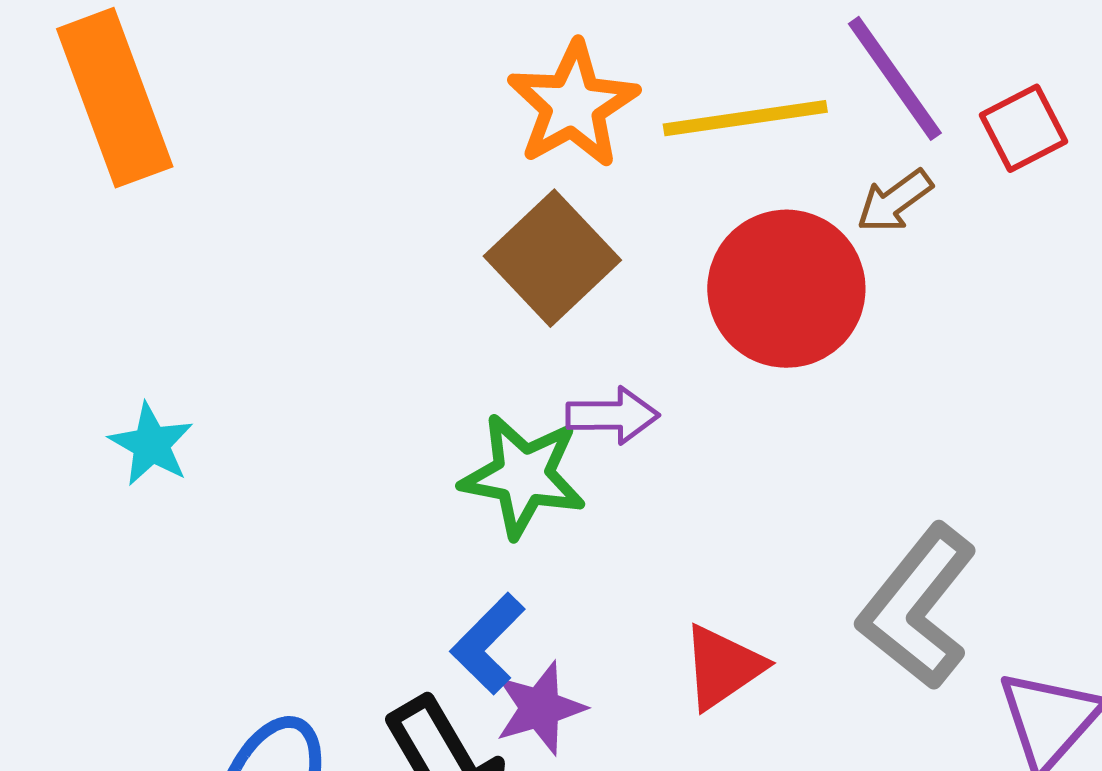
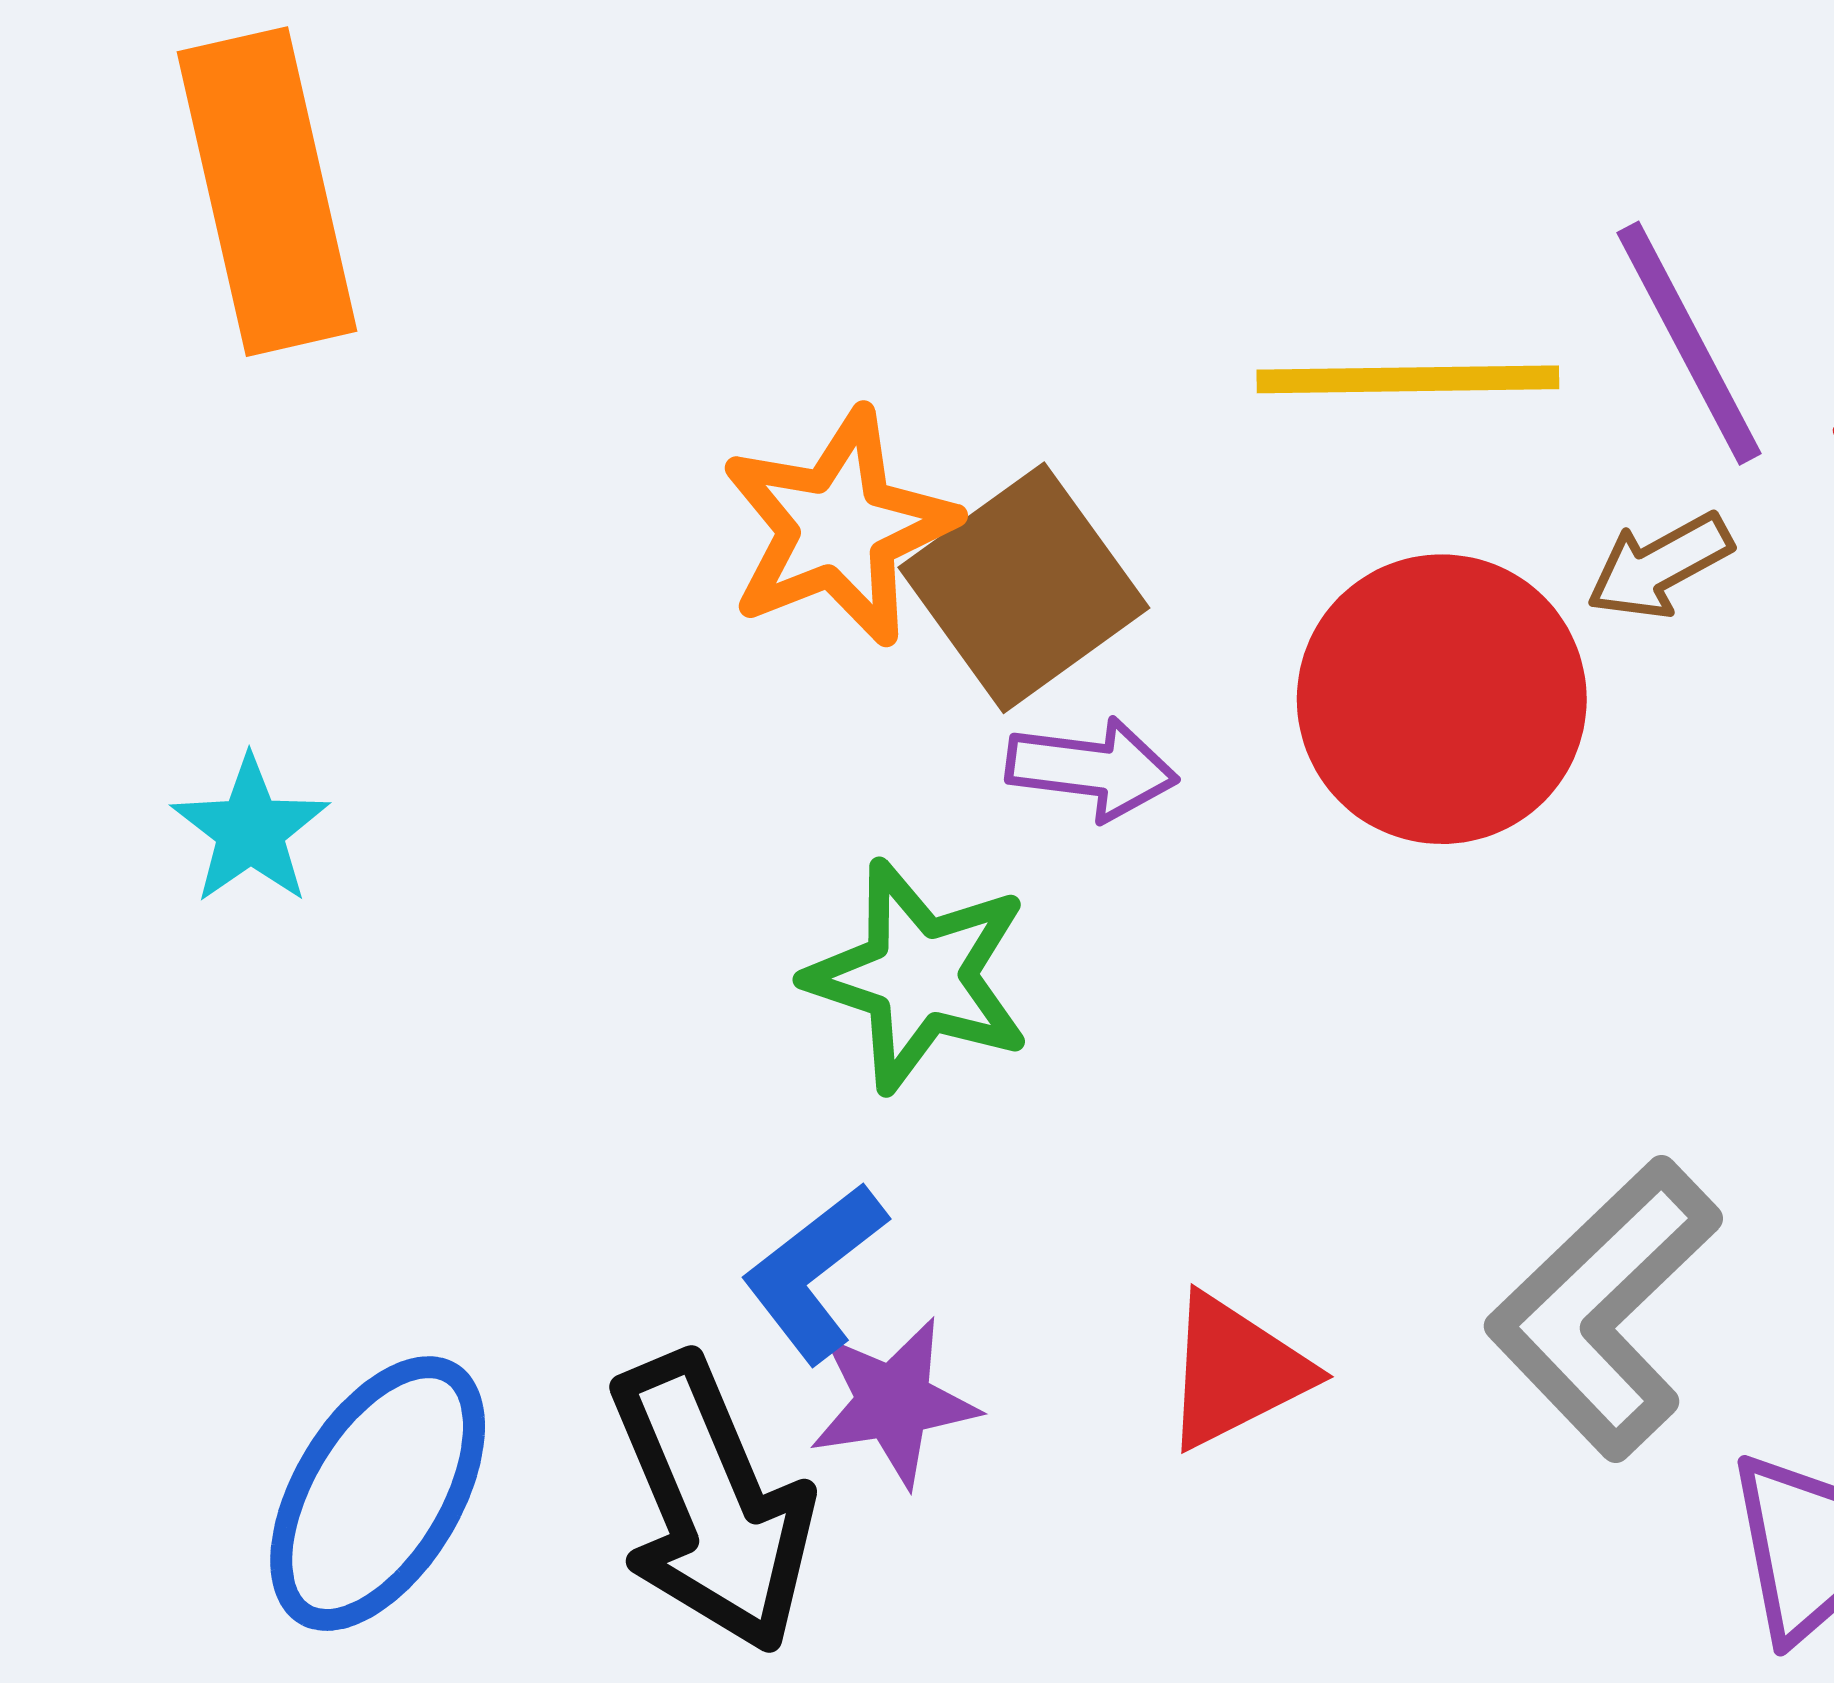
orange star: (573, 105) -> (839, 527), moved
purple arrow: (613, 415) -> (1092, 769), moved

